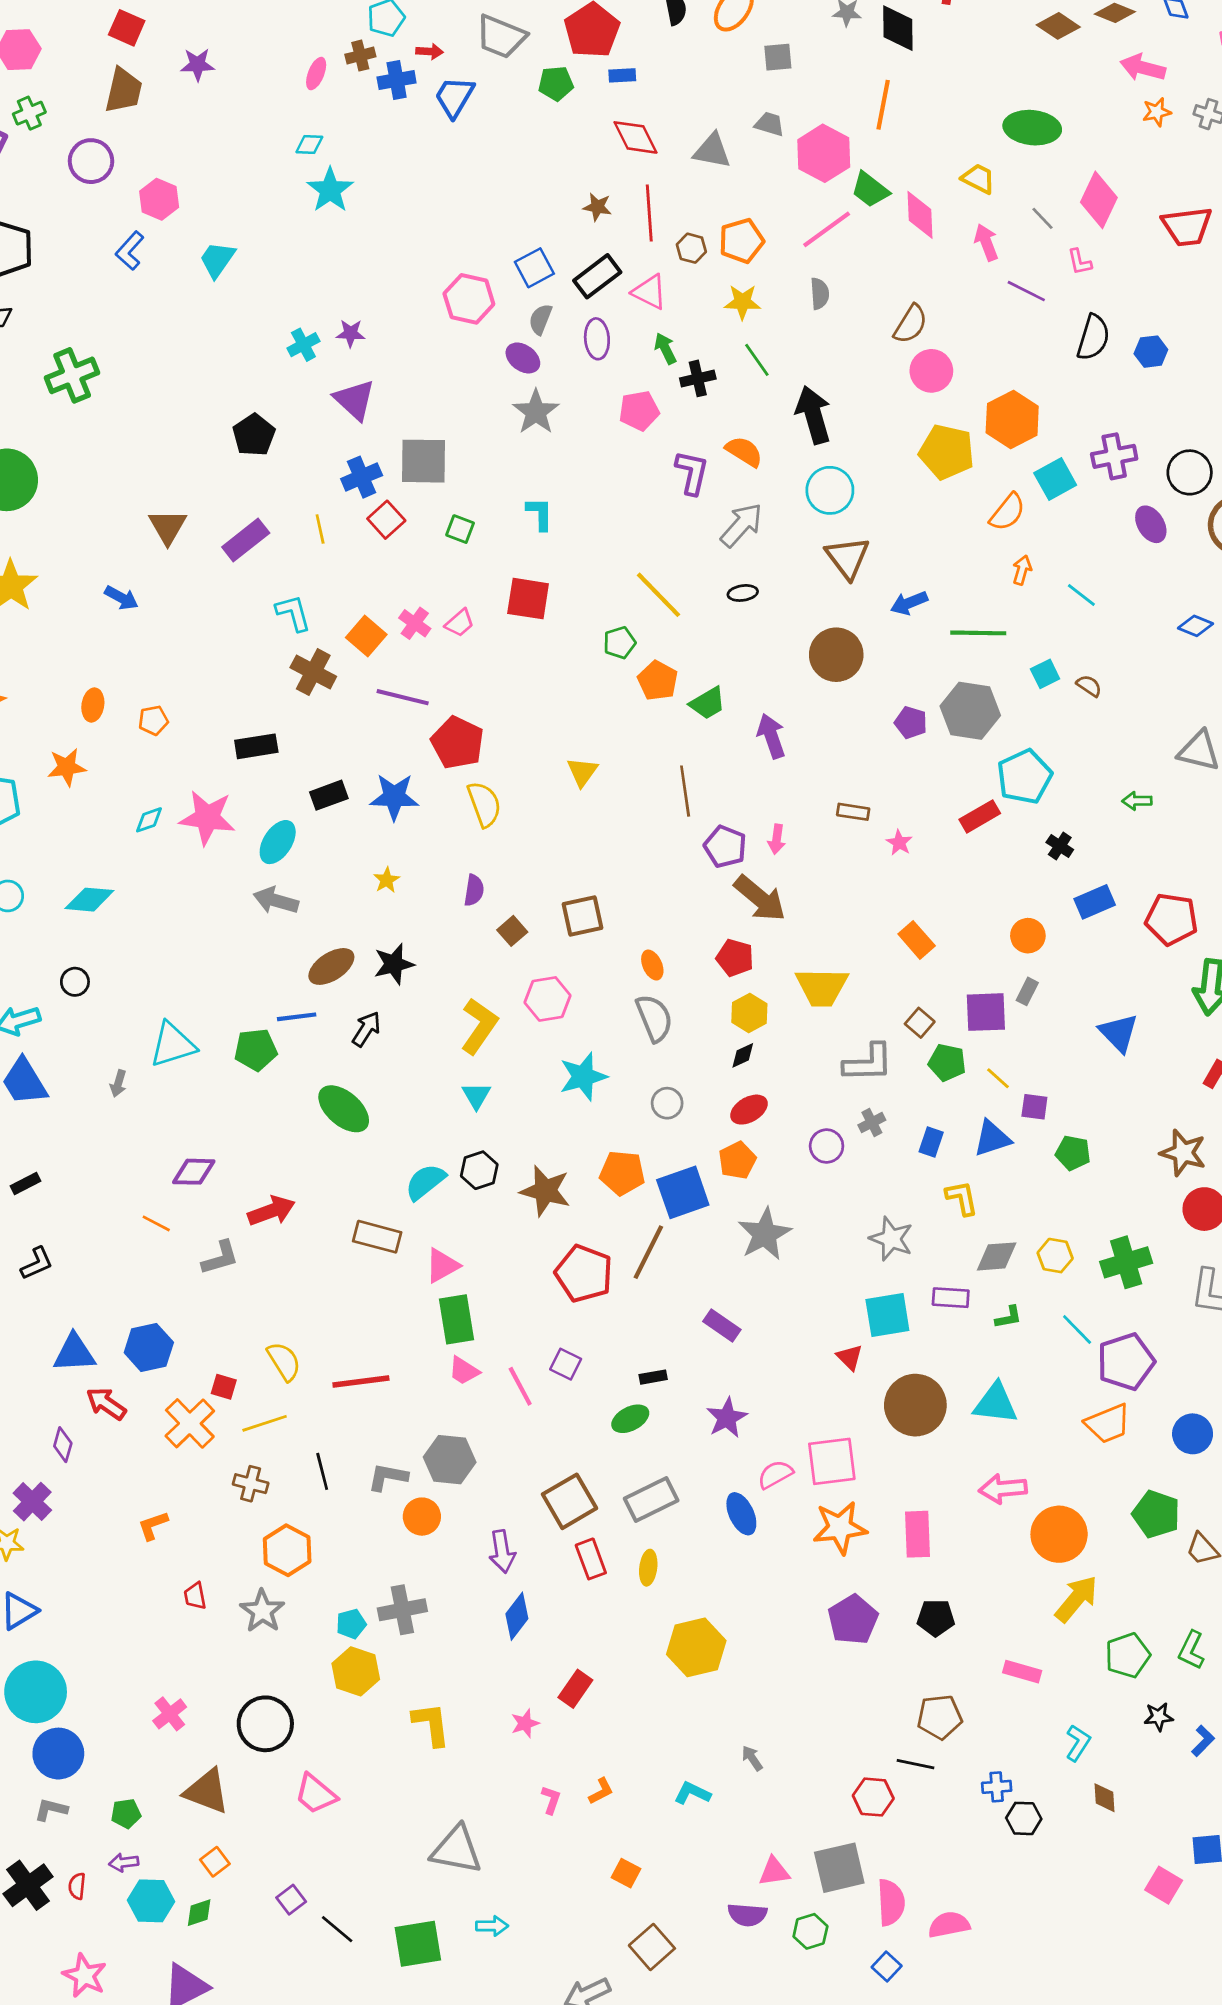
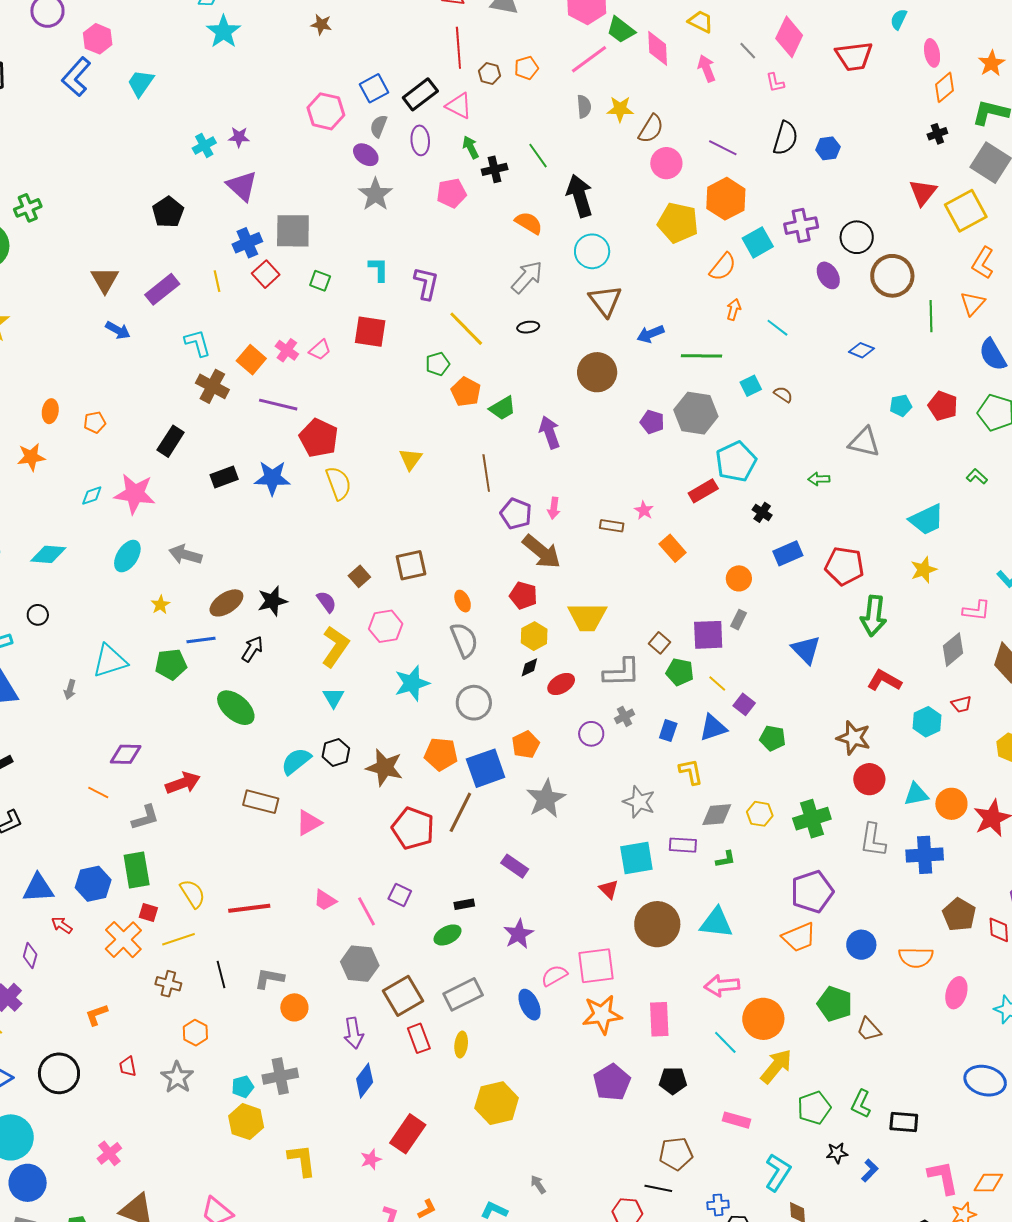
brown star: (597, 207) -> (321, 24), moved
orange pentagon: (741, 241) -> (526, 68), size x0.7
blue L-shape: (130, 251) -> (76, 77), size x1.4
purple line: (1026, 291) -> (723, 148), moved
yellow star: (742, 302) -> (620, 109), moved
green cross: (72, 375) -> (28, 208), moved, size x0.7
purple L-shape: (692, 473) -> (426, 283), moved
blue arrow: (121, 598) -> (118, 330), moved
black rectangle: (256, 746) -> (171, 441), turned -48
brown rectangle: (853, 812) -> (612, 526), moved
cyan ellipse: (278, 842) -> (127, 556), moved
yellow star: (387, 880) -> (160, 605), moved
purple semicircle: (474, 890) -> (326, 602), moved, turned -45
orange rectangle: (917, 940) -> (673, 548), moved
gray circle: (667, 1103) -> (474, 703), size x1.5
purple square: (1034, 1107) -> (744, 704), turned 30
red ellipse: (749, 1110) -> (561, 684), moved
green rectangle: (456, 1319) -> (137, 870), moved
cyan line: (1077, 1330) -> (725, 1042), moved
red arrow: (106, 1404) -> (62, 925), size x0.7
gray hexagon: (450, 1460) -> (360, 964), moved
orange hexagon: (287, 1550) -> (195, 1033), size x0.7
red rectangle: (575, 1689) -> (408, 1134), size x1.4
black circle: (265, 1724) -> (59, 1073), moved
cyan L-shape: (1078, 1743) -> (778, 1172), size x1.4

